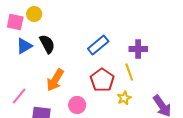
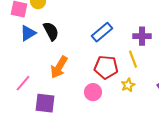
red pentagon: (102, 80) -> (106, 67), turned -30
pink circle: (77, 105) -> (93, 92), moved

